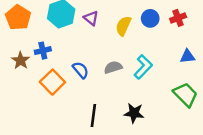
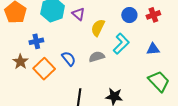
yellow semicircle: (123, 26) -> (98, 28), moved
blue triangle: (188, 56) -> (153, 49), moved
brown star: (21, 60) -> (20, 62), moved
cyan L-shape: (143, 67) -> (121, 44), moved

